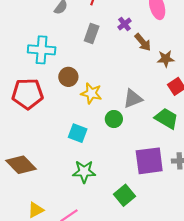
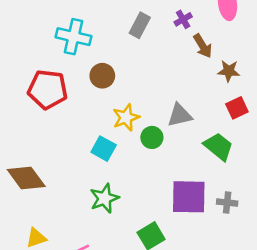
yellow star: (91, 93) -> (126, 117), moved, turned 30
green star: (84, 172) -> (104, 198), turned -30

